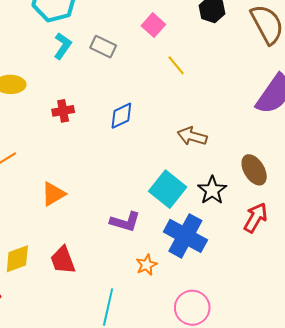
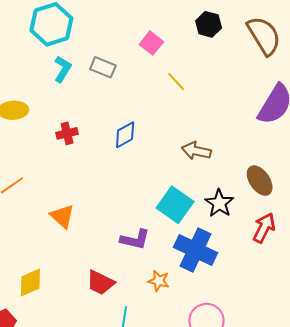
orange triangle: (53, 194) -> (62, 216), turned -44
red trapezoid: (63, 260) -> (101, 283), moved, turned -40
orange star: (147, 265) -> (159, 281), turned -30

